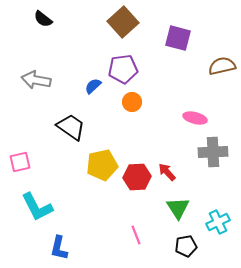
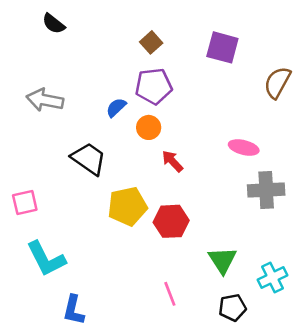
brown square: (123, 22) -> (151, 42), moved, size x0.6
brown semicircle: (222, 66) -> (277, 82), turned -48
orange circle: (132, 102) -> (149, 127), moved
red arrow: (167, 172) -> (172, 161), moved

